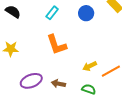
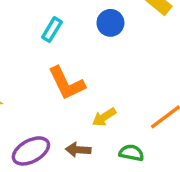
yellow arrow: (90, 66) -> (104, 117), moved

